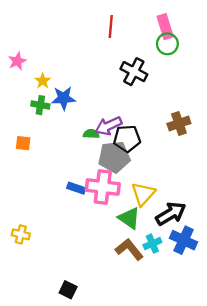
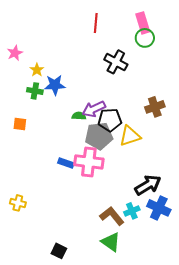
yellow triangle: (143, 194) -> (130, 136), moved, turned 30
green triangle: (129, 218) -> (111, 242), moved

